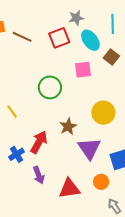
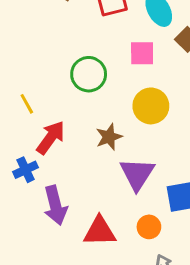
yellow circle: (103, 113) -> (151, 106), moved
red arrow: (39, 142) -> (51, 138), moved
purple arrow: (39, 175) -> (55, 205), size x1.4

